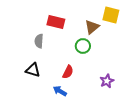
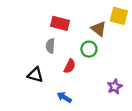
brown triangle: (92, 27) -> (99, 29), turned -42
gray semicircle: (39, 41) -> (50, 46), moved
red semicircle: (68, 72) -> (70, 66), moved

